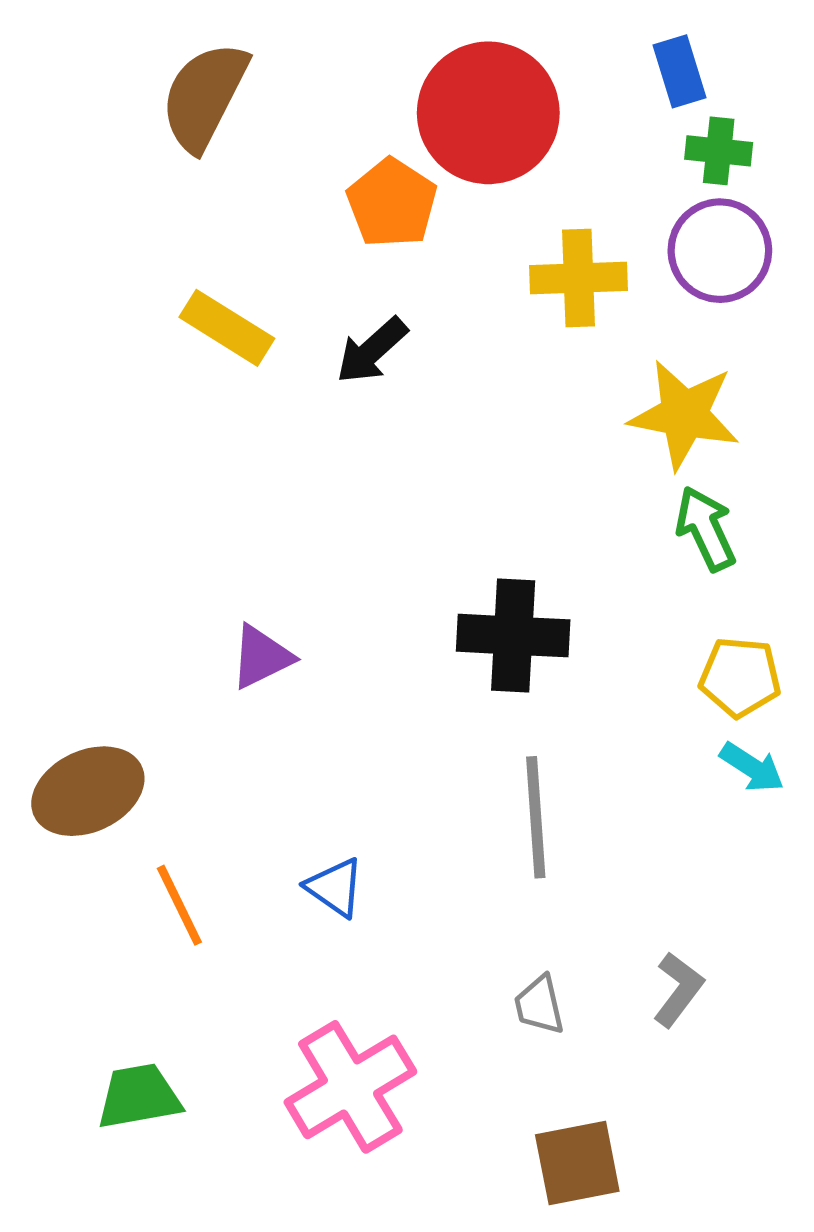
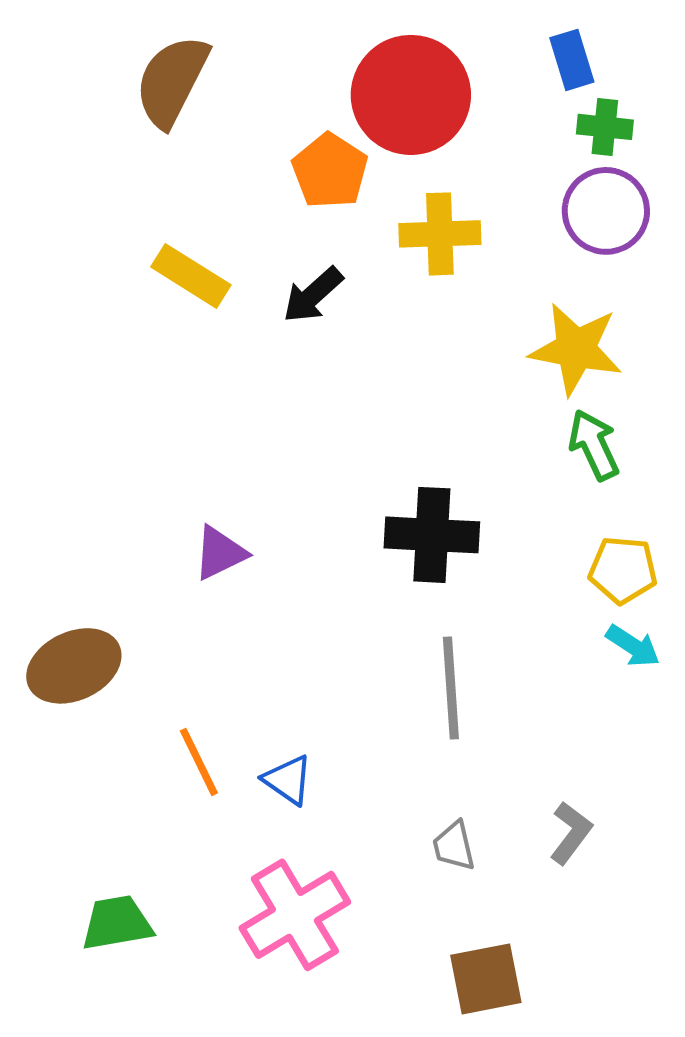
yellow cross: (579, 278) -> (440, 234), moved
blue triangle: (335, 887) -> (288, 780), moved
orange line: (179, 905) -> (199, 762), moved

